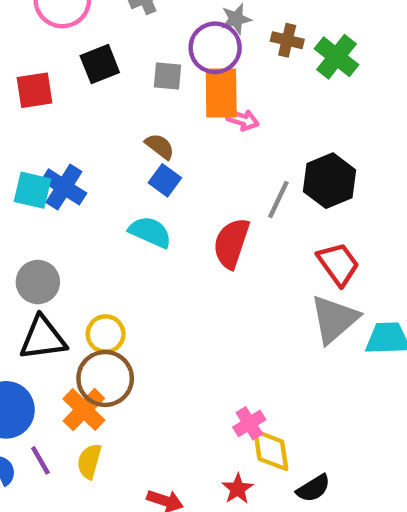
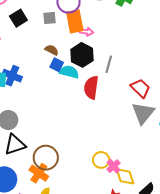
black hexagon: (330, 181) -> (82, 55), moved
cyan semicircle: (150, 232) -> (69, 72), moved
yellow circle: (106, 334) -> (101, 160), moved

